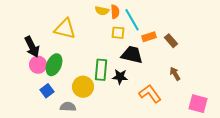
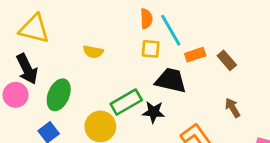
yellow semicircle: (102, 11) -> (93, 52), moved
yellow triangle: (65, 29) -> (34, 29), moved
pink circle: (38, 65) -> (16, 95), moved
green rectangle: (101, 70) -> (126, 102), turned 55

